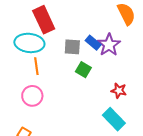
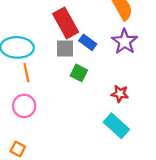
red rectangle: (44, 20) -> (66, 23), moved
purple star: (109, 45) -> (125, 42), moved

